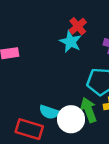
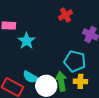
cyan star: (71, 42) -> (27, 41), moved

